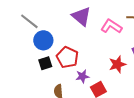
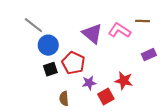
purple triangle: (81, 16) -> (92, 34), moved
red star: (117, 64) -> (124, 81), moved, turned 30

